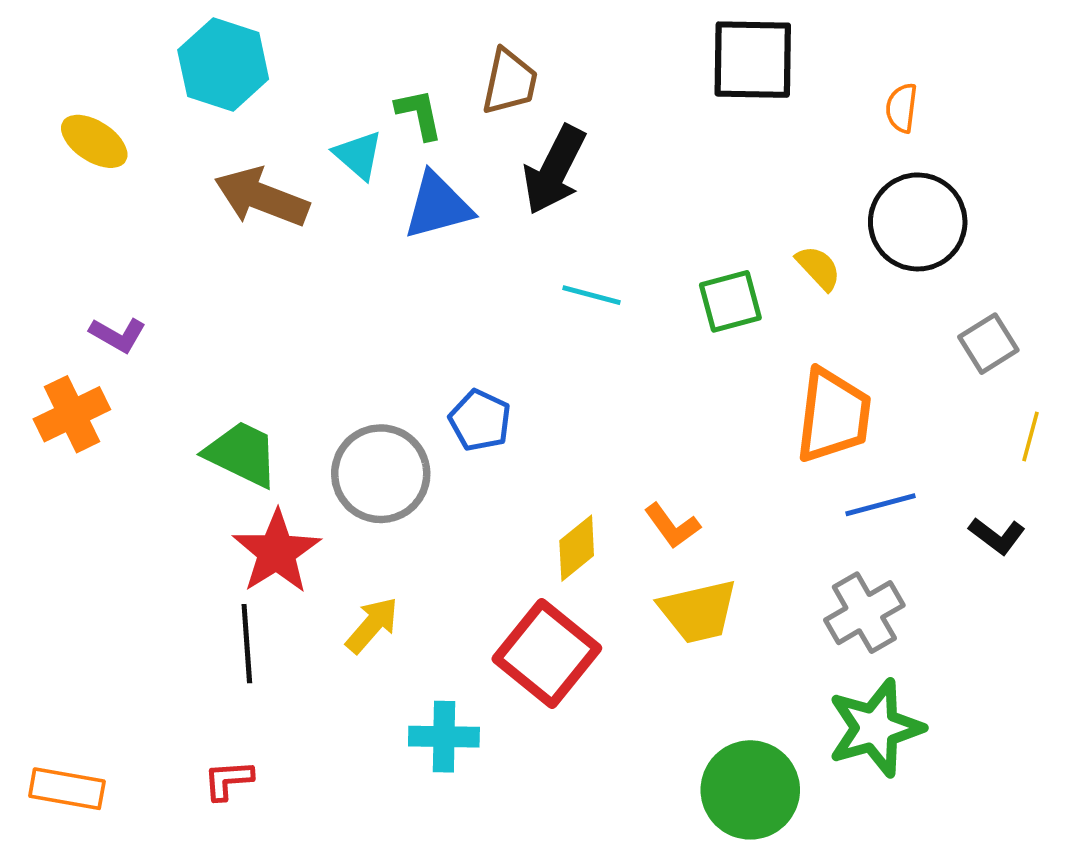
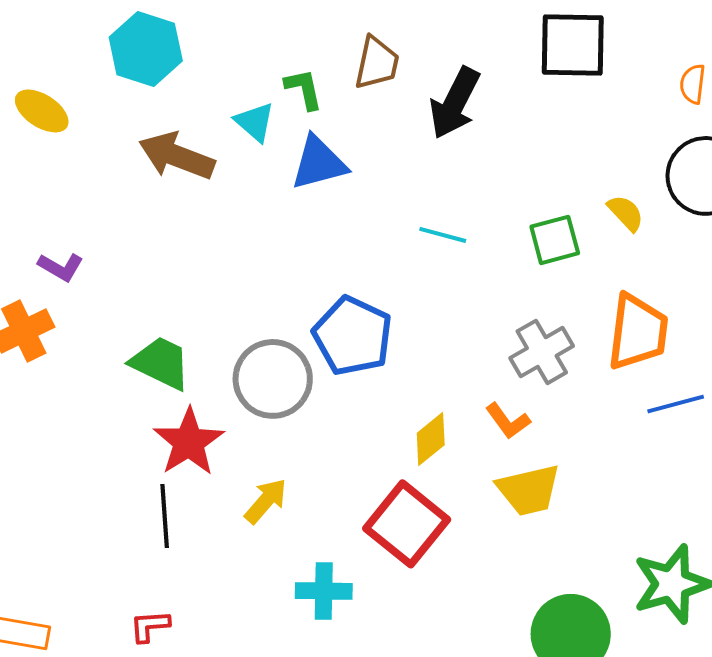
black arrow: (554, 170) -> (455, 103), moved
blue pentagon: (480, 420) -> (353, 336), size x1.6
gray cross: (864, 613) -> (542, 352), moved

